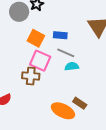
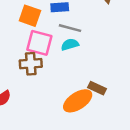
cyan semicircle: (72, 66) -> (70, 44), moved
orange ellipse: (63, 111) -> (78, 101), turned -50

